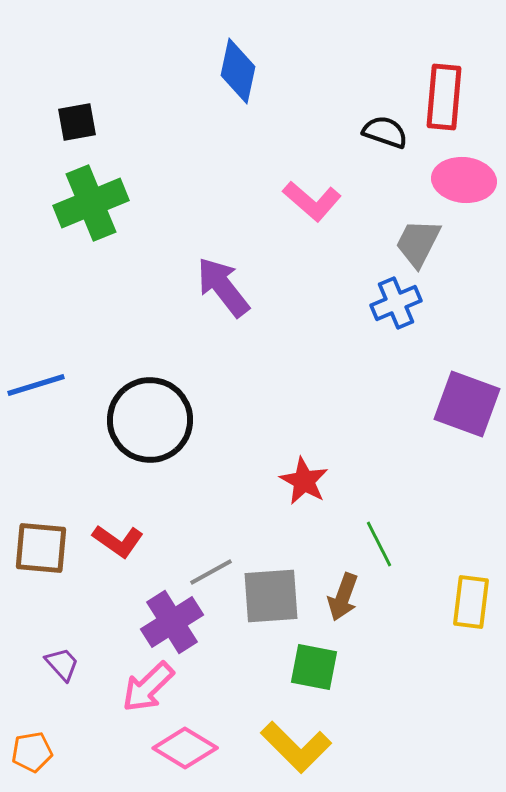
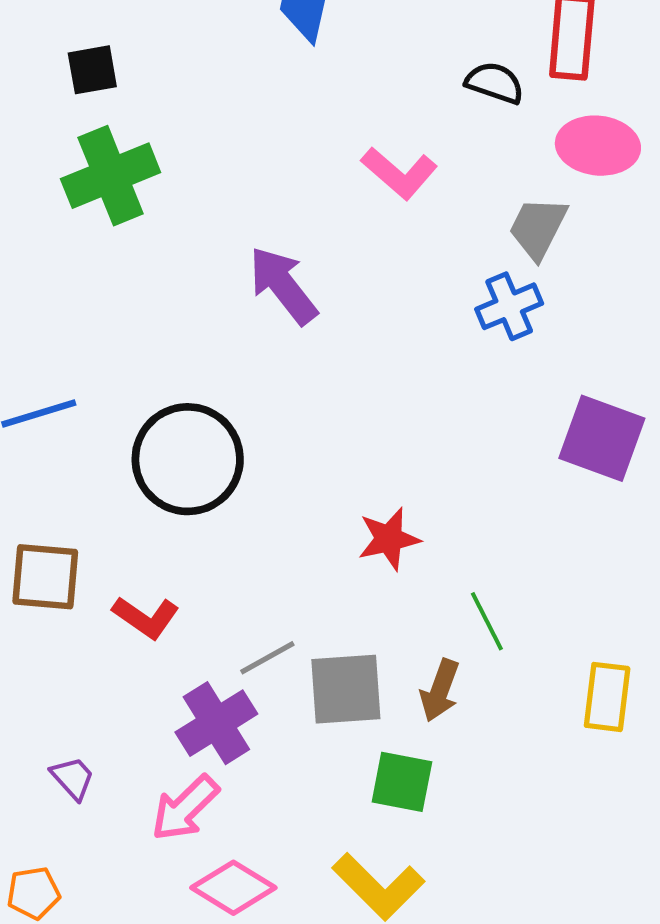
red star: (304, 481) -> (389, 539), turned 30
brown square: (41, 548) -> (45, 577), moved

